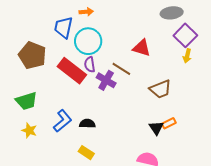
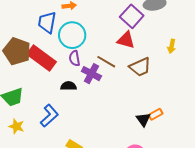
purple square: (185, 35) -> (132, 16), moved
red rectangle: (72, 71) -> (41, 58), moved
brown trapezoid: (160, 89) -> (140, 67), moved
black semicircle: (87, 124) -> (69, 86), moved

